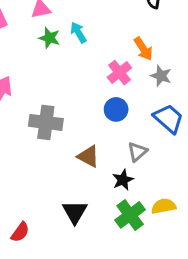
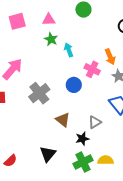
cyan arrow: (78, 32) -> (69, 50), moved
pink cross: (119, 73) -> (92, 69), turned -35
blue circle: (116, 109) -> (74, 85), moved
gray cross: (46, 122) -> (39, 93), turned 35

